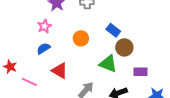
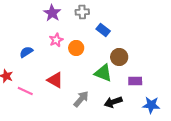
pink star: (44, 26) -> (56, 40), moved
blue rectangle: (113, 30) -> (103, 30), moved
blue semicircle: (43, 48) -> (26, 52), moved

